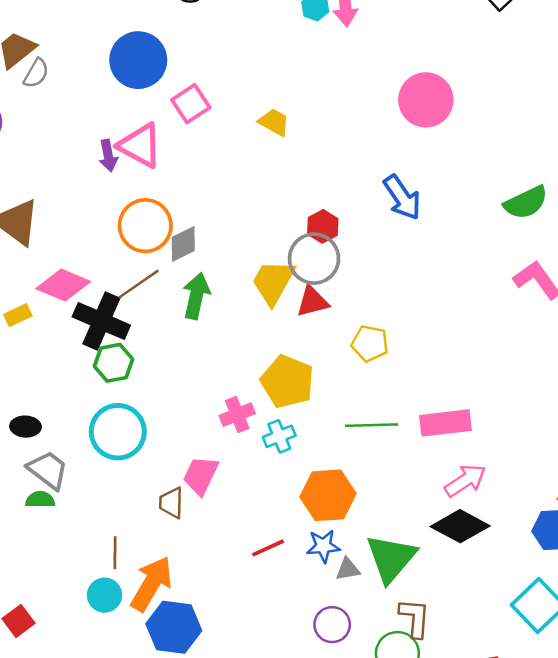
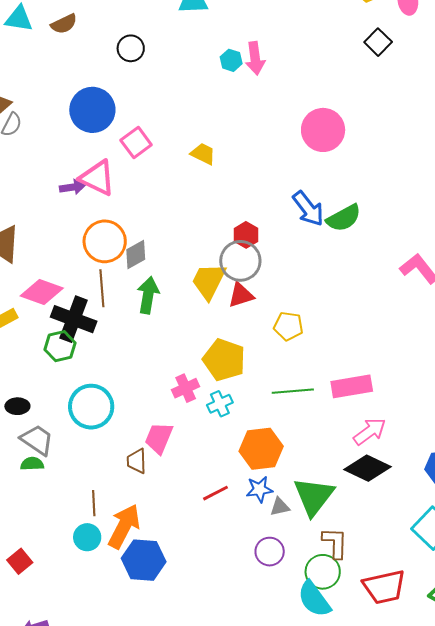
purple arrow: (108, 156) -> (72, 187), turned -85
green semicircle: (526, 203) -> (344, 218), moved
brown line: (139, 284) -> (102, 288), turned -57
green hexagon: (114, 363) -> (60, 346), moved

